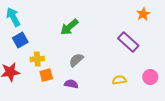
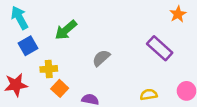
green arrow: (69, 27) -> (66, 30), moved
gray semicircle: (76, 60) -> (101, 58), moved
orange square: (46, 75) -> (60, 88), turned -32

